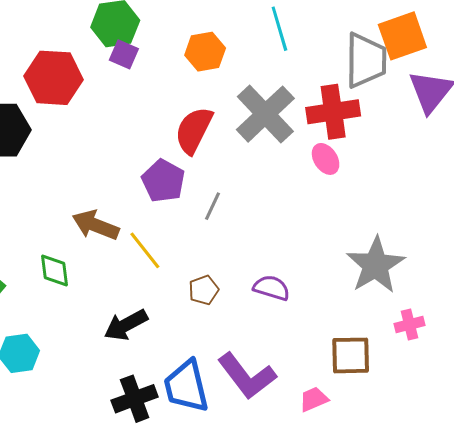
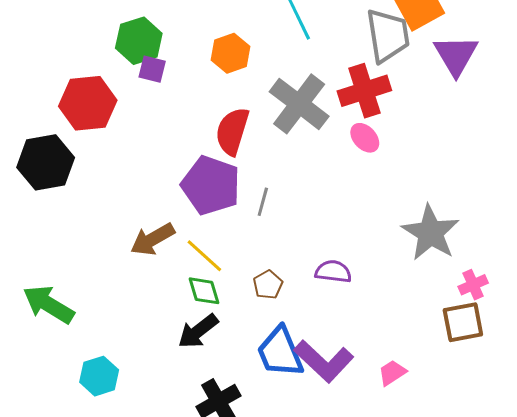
purple pentagon: (163, 181) -> (211, 185), size x1.4
brown arrow: (96, 225) -> (152, 239), turned -42
green diamond: (54, 270) -> (204, 291), moved
brown square: (351, 355) -> (463, 322), moved
blue trapezoid: (186, 386) -> (280, 352), moved

